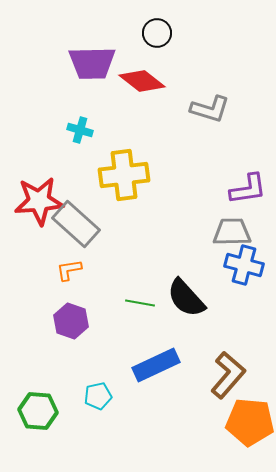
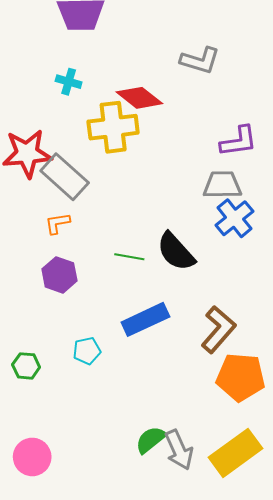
red diamond: (142, 81) -> (139, 98), moved
blue cross: (244, 265) -> (234, 218), turned 36
green hexagon: (38, 411) -> (26, 366), size x0.7

